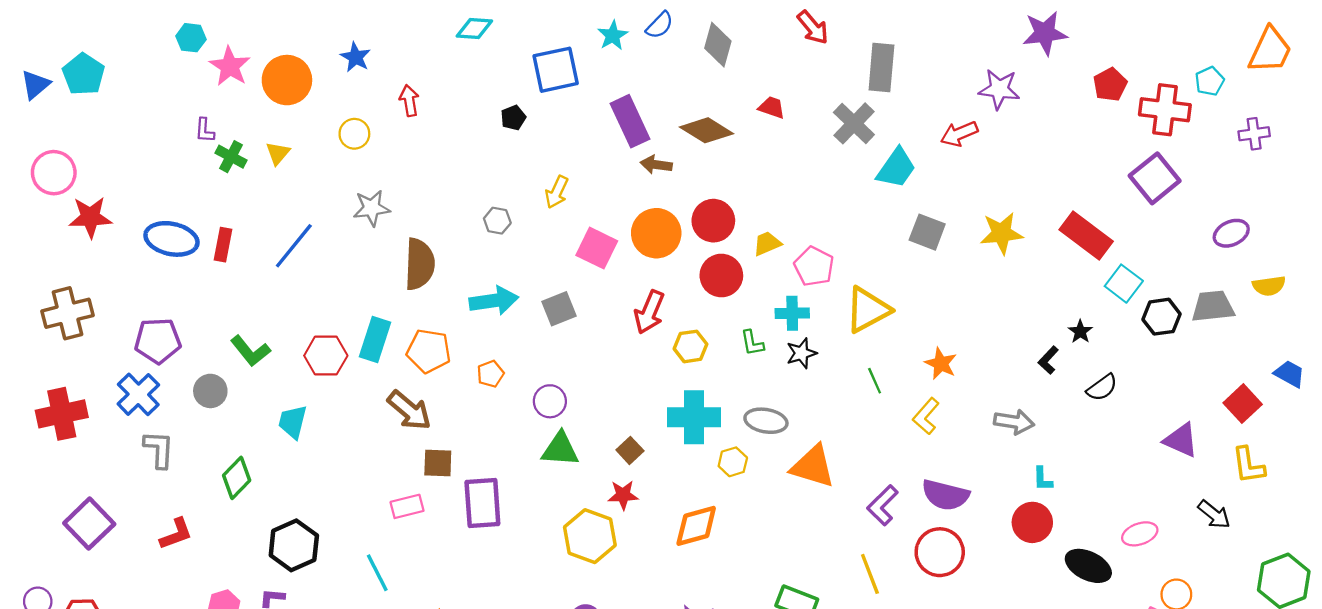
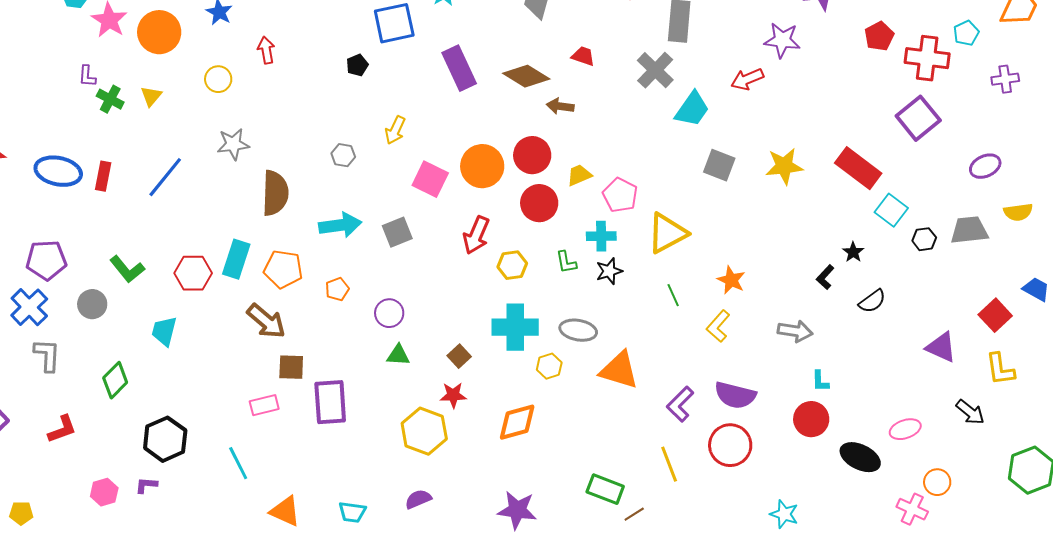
brown arrow: (656, 165) -> (560, 106), moved
black hexagon: (1161, 317) -> (924, 239), size x0.7
green triangle: (560, 449) -> (398, 355), size x0.7

